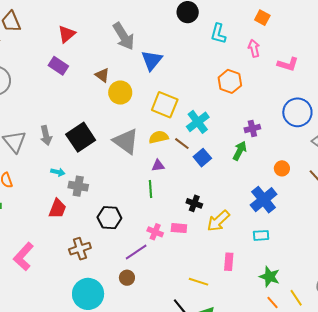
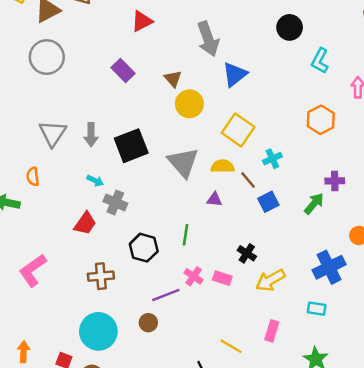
purple rectangle: (58, 66) -> (123, 71), moved
cyan cross: (198, 122) -> (272, 159), size x0.7
green line: (151, 189) -> (185, 235), moved

